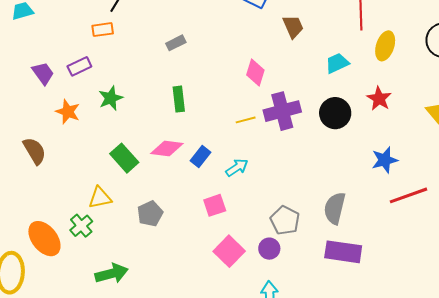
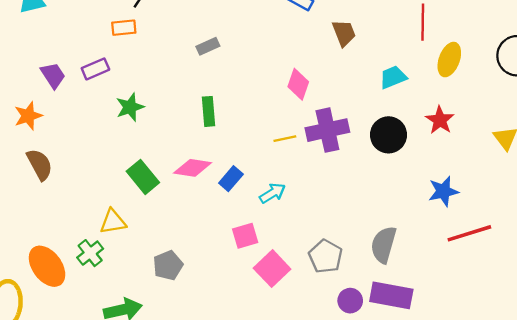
orange star: (68, 112) -> (28, 116), moved, turned 30
gray pentagon: (150, 214) -> (168, 265), moved
purple circle: (269, 249) -> (350, 301), moved
pink square: (229, 251) -> (272, 269), moved

